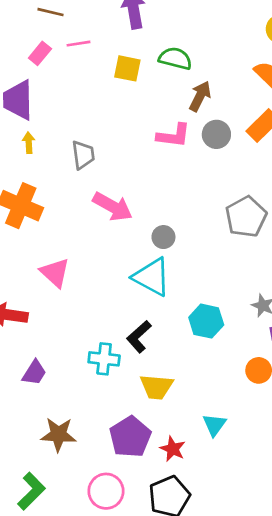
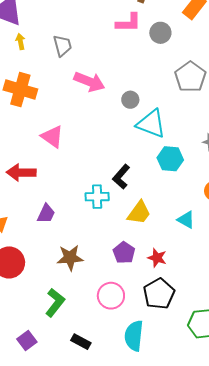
gray circle: (216, 134) -> (160, 33), moved
cyan triangle: (152, 277) -> (151, 124), moved
yellow trapezoid: (157, 387) -> (139, 213), turned -52
cyan triangle: (214, 425) -> (186, 220), moved, turned -30
purple pentagon: (130, 437) -> (124, 253), size x0.7

